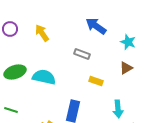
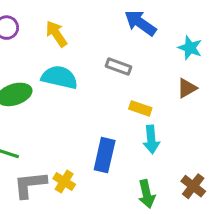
cyan semicircle: (44, 77) -> (59, 77), moved
cyan arrow: (118, 109) -> (151, 140), moved

